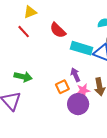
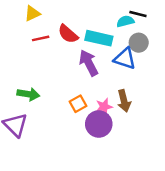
red line: (24, 32) -> (41, 38), moved, turned -56
cyan rectangle: (81, 48) -> (99, 38), moved
purple arrow: (75, 75) -> (89, 63), moved, size x1.5

